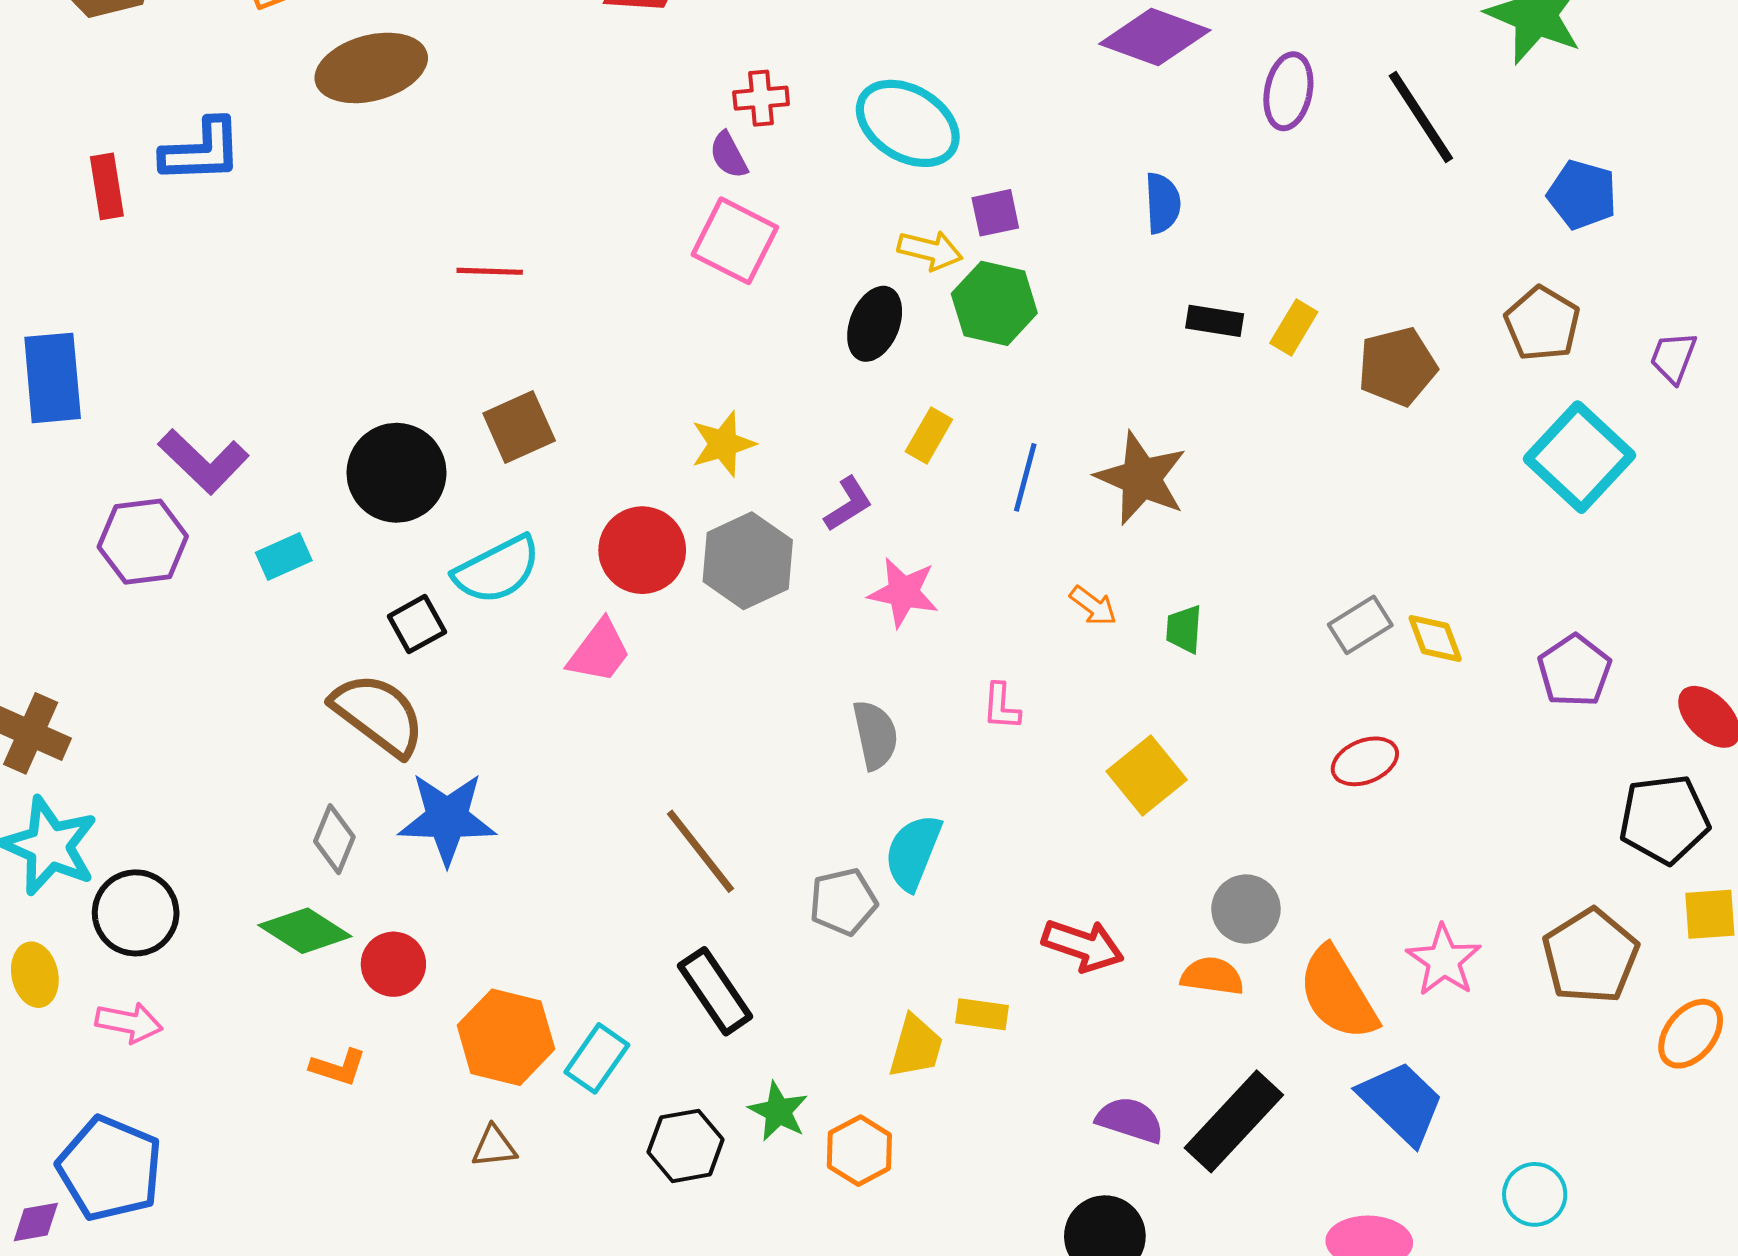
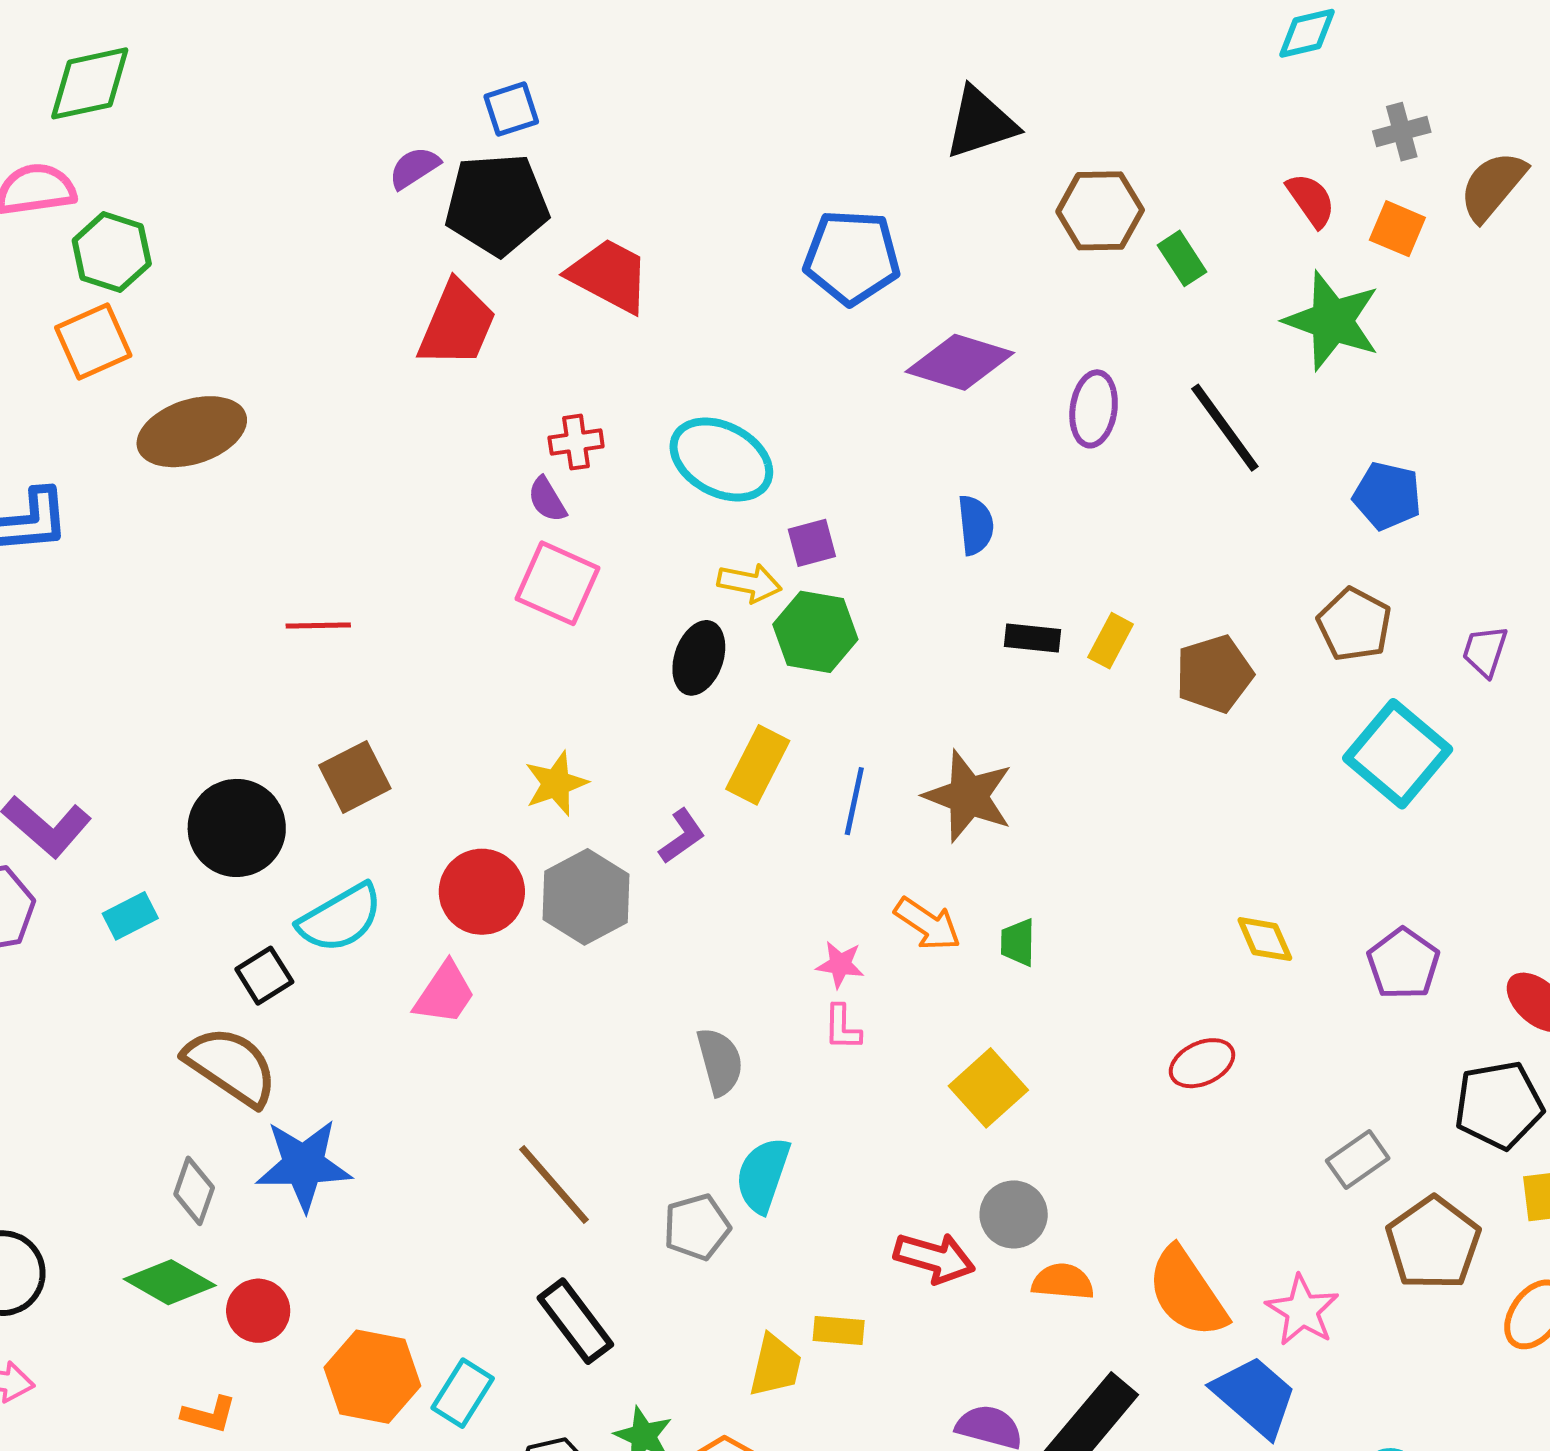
yellow rectangle: (929, 435) -> (758, 765), size x1.4
pink star: (903, 592) -> (840, 964), moved, size x0.7
orange arrow: (1093, 606) -> (928, 924), size x1.4
gray rectangle: (1360, 625) -> (1358, 1159), moved
gray circle: (1246, 909) -> (1014, 1214), moved
pink star: (1444, 960) -> (1302, 1310), moved

